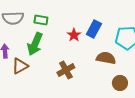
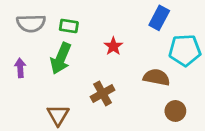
blue rectangle: (94, 29) -> (159, 18), moved
brown triangle: (20, 66) -> (58, 115), moved, turned -30

